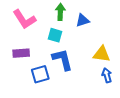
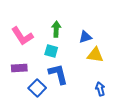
blue triangle: (83, 20) -> (85, 37), moved
yellow triangle: (102, 54) -> (95, 55), moved
blue square: (40, 74) -> (37, 88), turned -30

